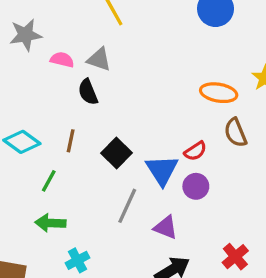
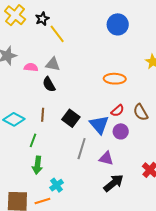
orange ellipse: (219, 93) -> (115, 79), moved
brown semicircle: (235, 133) -> (141, 112), moved
green arrow: (50, 223) -> (37, 165), turned -78

